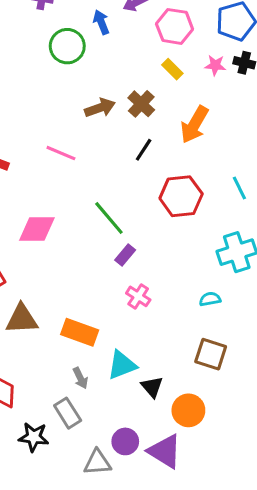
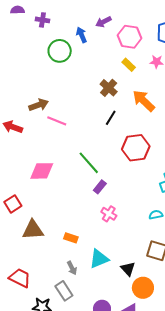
brown arrow: (100, 108) -> (39, 105), moved
orange arrow: (194, 125) -> (144, 101), turned 105
orange rectangle: (80, 332) -> (71, 238), size x0.6
black triangle: (152, 387) -> (128, 269), moved

